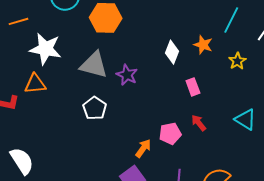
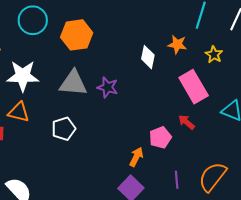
orange triangle: (35, 84) -> (19, 112), turned 30
pink rectangle: (193, 87) -> (194, 87), moved, size x1.8
white pentagon: (95, 108) -> (64, 129), moved, turned 30

